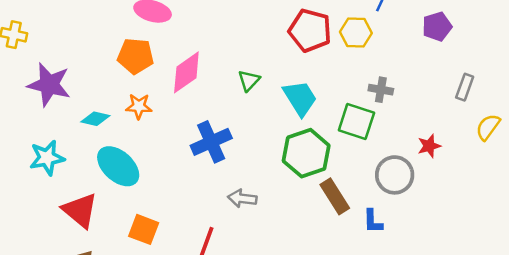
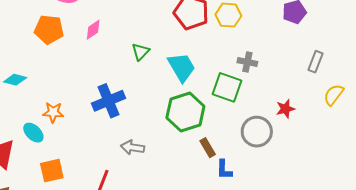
pink diamond: (186, 72) -> (93, 30), moved, size x0.6
orange star: (139, 106) -> (53, 112), moved
cyan ellipse: (118, 166) -> (33, 133), moved, size x0.6
brown rectangle: (335, 196) -> (208, 148), size x0.7
blue L-shape: (373, 221) -> (224, 170), moved
orange square: (144, 229) -> (52, 171), turned -35

